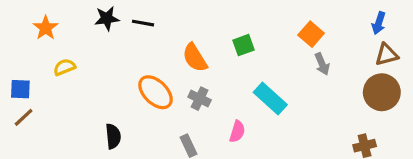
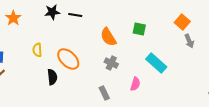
green square: (244, 45) -> (139, 29), turned 32
yellow semicircle: (64, 67) -> (37, 50), moved, turned -72
orange ellipse: (156, 92) -> (68, 59), moved
black semicircle: (113, 136) -> (52, 77), moved

